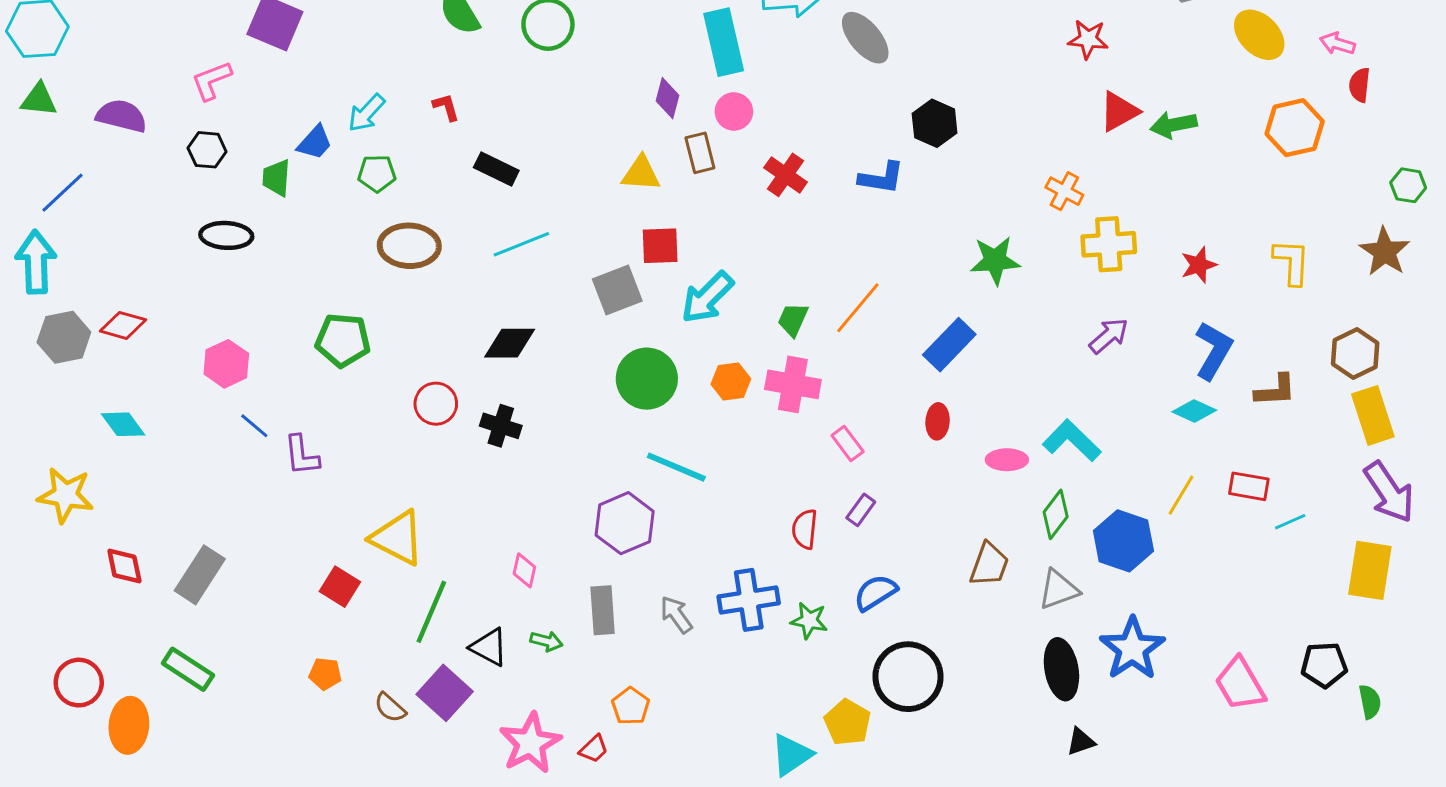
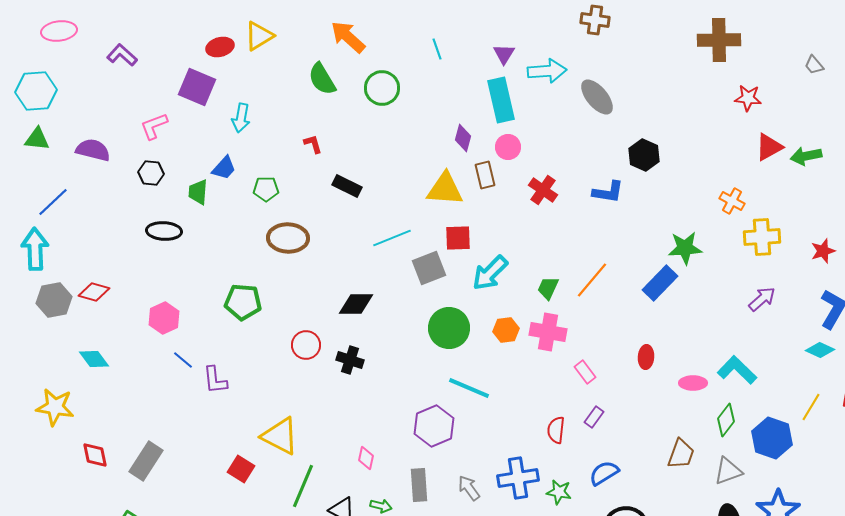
cyan arrow: (366, 113) -> (241, 118), moved, turned -32
yellow triangle: (641, 173) -> (445, 189), size x1.4
cyan line: (521, 244) -> (392, 238), moved
blue rectangle: (949, 345) -> (660, 283), moved

